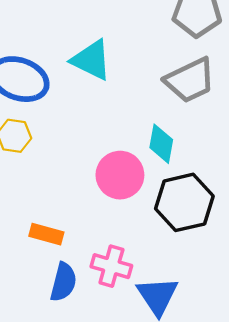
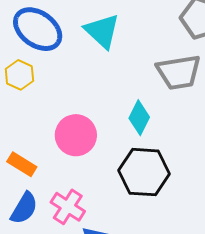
pink circle: (120, 175) -> (76, 135), moved

